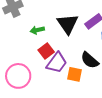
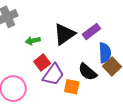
black triangle: (68, 24) -> (64, 34), turned 30

